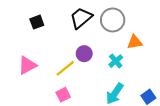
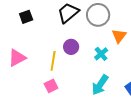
orange triangle: (135, 42) -> (119, 36), turned -42
yellow line: (65, 68) -> (53, 61), turned -42

